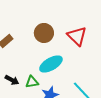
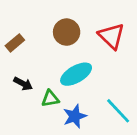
black arrow: (12, 80) -> (23, 84), moved

